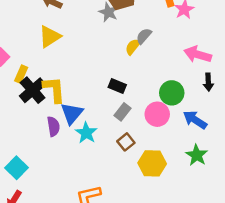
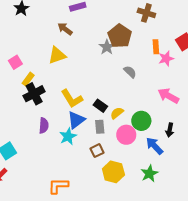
gray semicircle: (144, 36) -> (130, 72), turned 80
yellow semicircle: (133, 47) -> (117, 113), moved
black arrow: (208, 82) -> (170, 130), moved
yellow L-shape: (54, 89) -> (72, 99), moved, turned 140
gray rectangle: (122, 112) -> (100, 127), turned -56
blue triangle: (72, 113) -> (76, 120), moved

